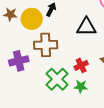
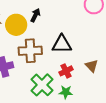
black triangle: (86, 27) -> (62, 44), moved

